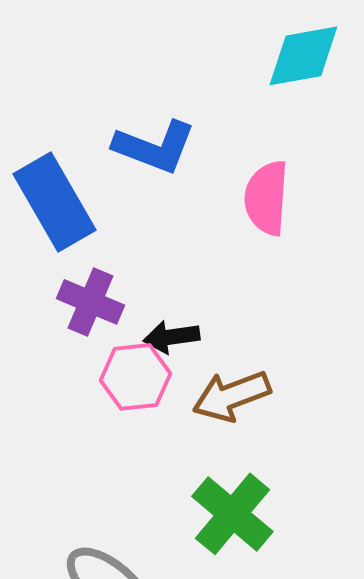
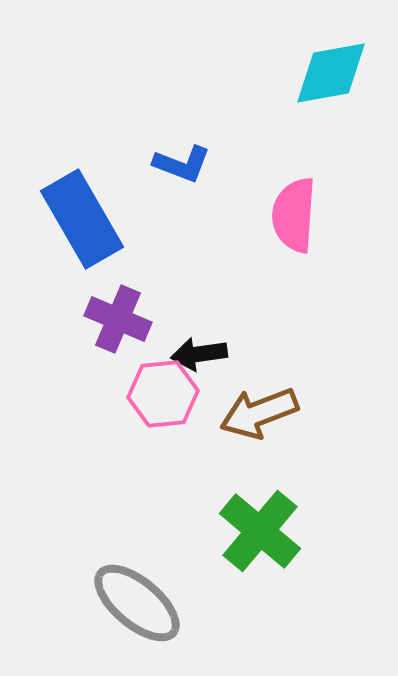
blue L-shape: (154, 147) -> (182, 164), size x0.7

